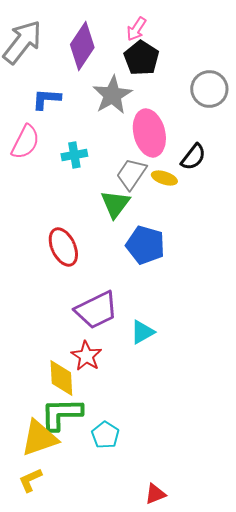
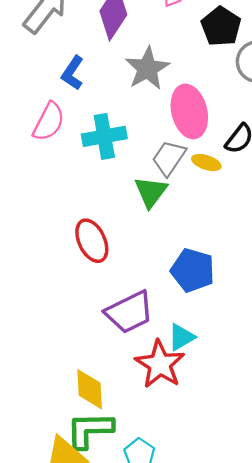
black pentagon: (141, 58) -> (221, 26), moved
blue L-shape: (46, 99) -> (73, 73), turned -60
cyan cross: (74, 155) -> (104, 136), size x1.5
blue pentagon: (145, 245) -> (193, 270), moved
red star: (86, 356) -> (160, 364), moved, size x1.4

